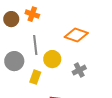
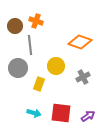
gray line: (35, 45) -> (30, 45), moved

